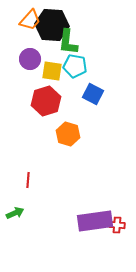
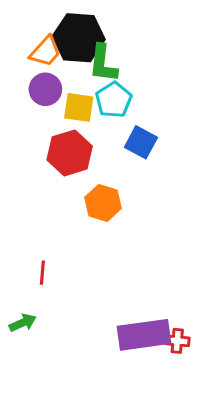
orange trapezoid: (30, 20) -> (45, 51), moved
cyan pentagon: (75, 66) -> (114, 100), turned 30

